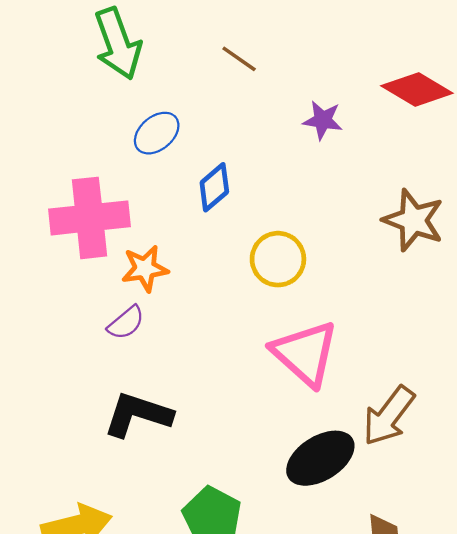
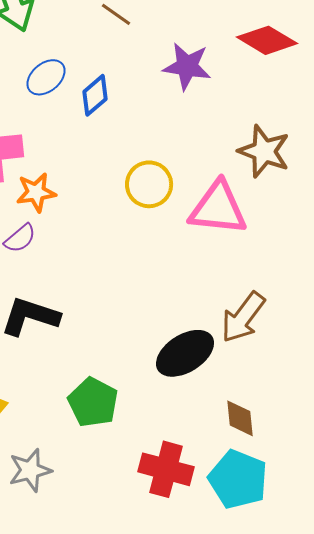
purple star: (323, 120) -> (187, 66), size x1.4
blue diamond: (214, 187) -> (95, 95), moved
pink triangle: (305, 353) -> (218, 208), moved, turned -36

